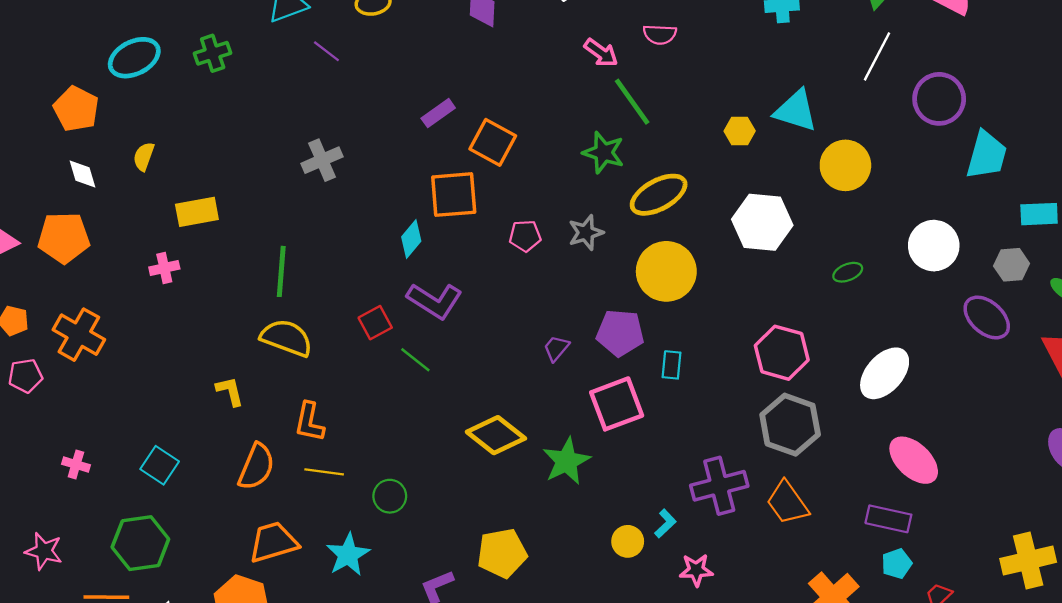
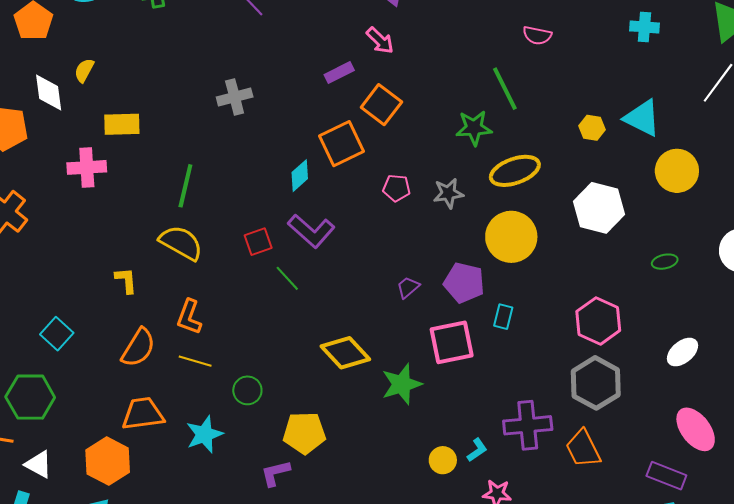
pink arrow: (601, 53) -> (380, 41), moved
green star: (604, 152) -> (474, 128), turned -30
white diamond: (82, 174) -> (49, 92), moved, size x1.4
orange square: (454, 195) -> (341, 144), turned -30
pink cross: (164, 268) -> (87, 167), size x1.5
white ellipse: (885, 373) -> (683, 352), size x0.7
yellow pentagon: (502, 553) -> (304, 433), moved

